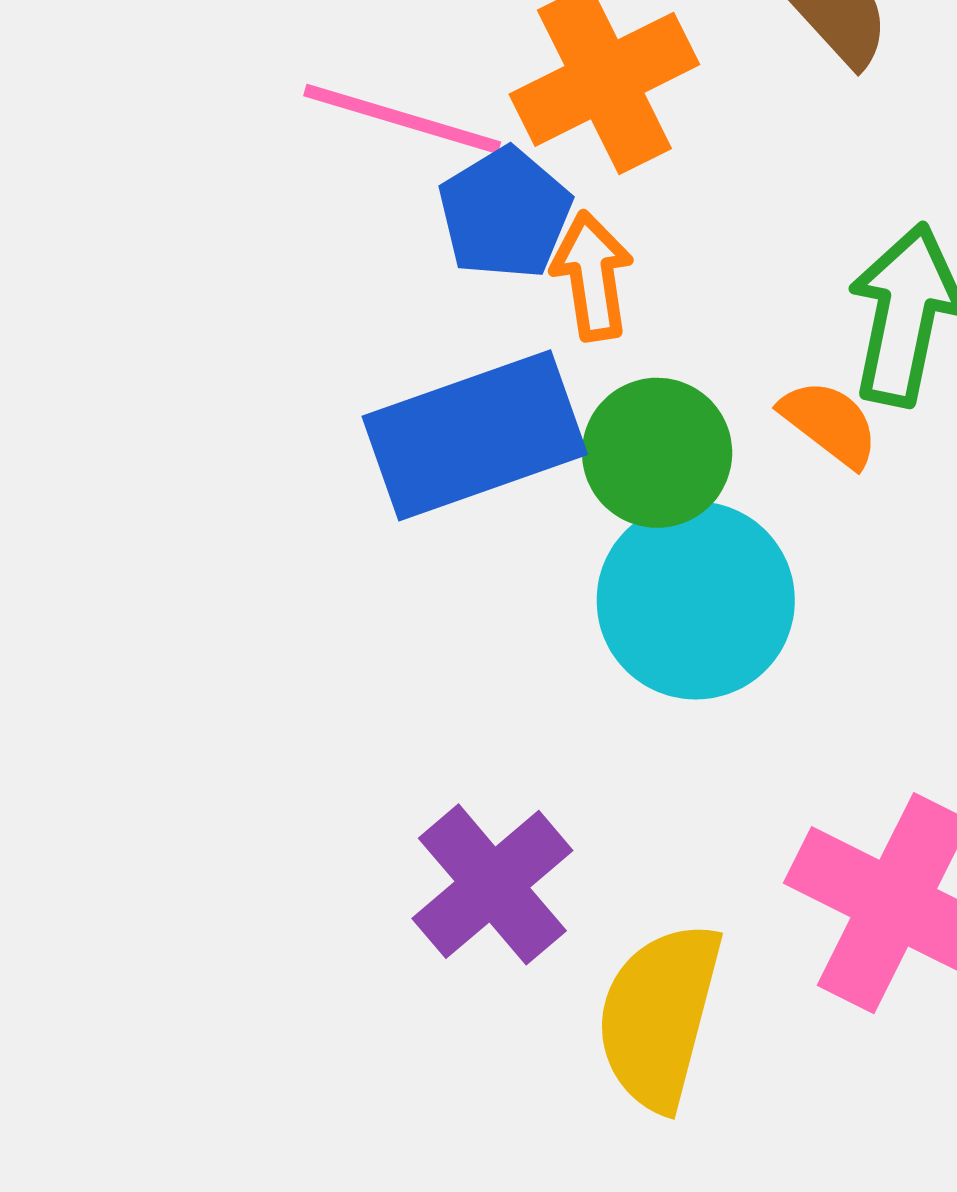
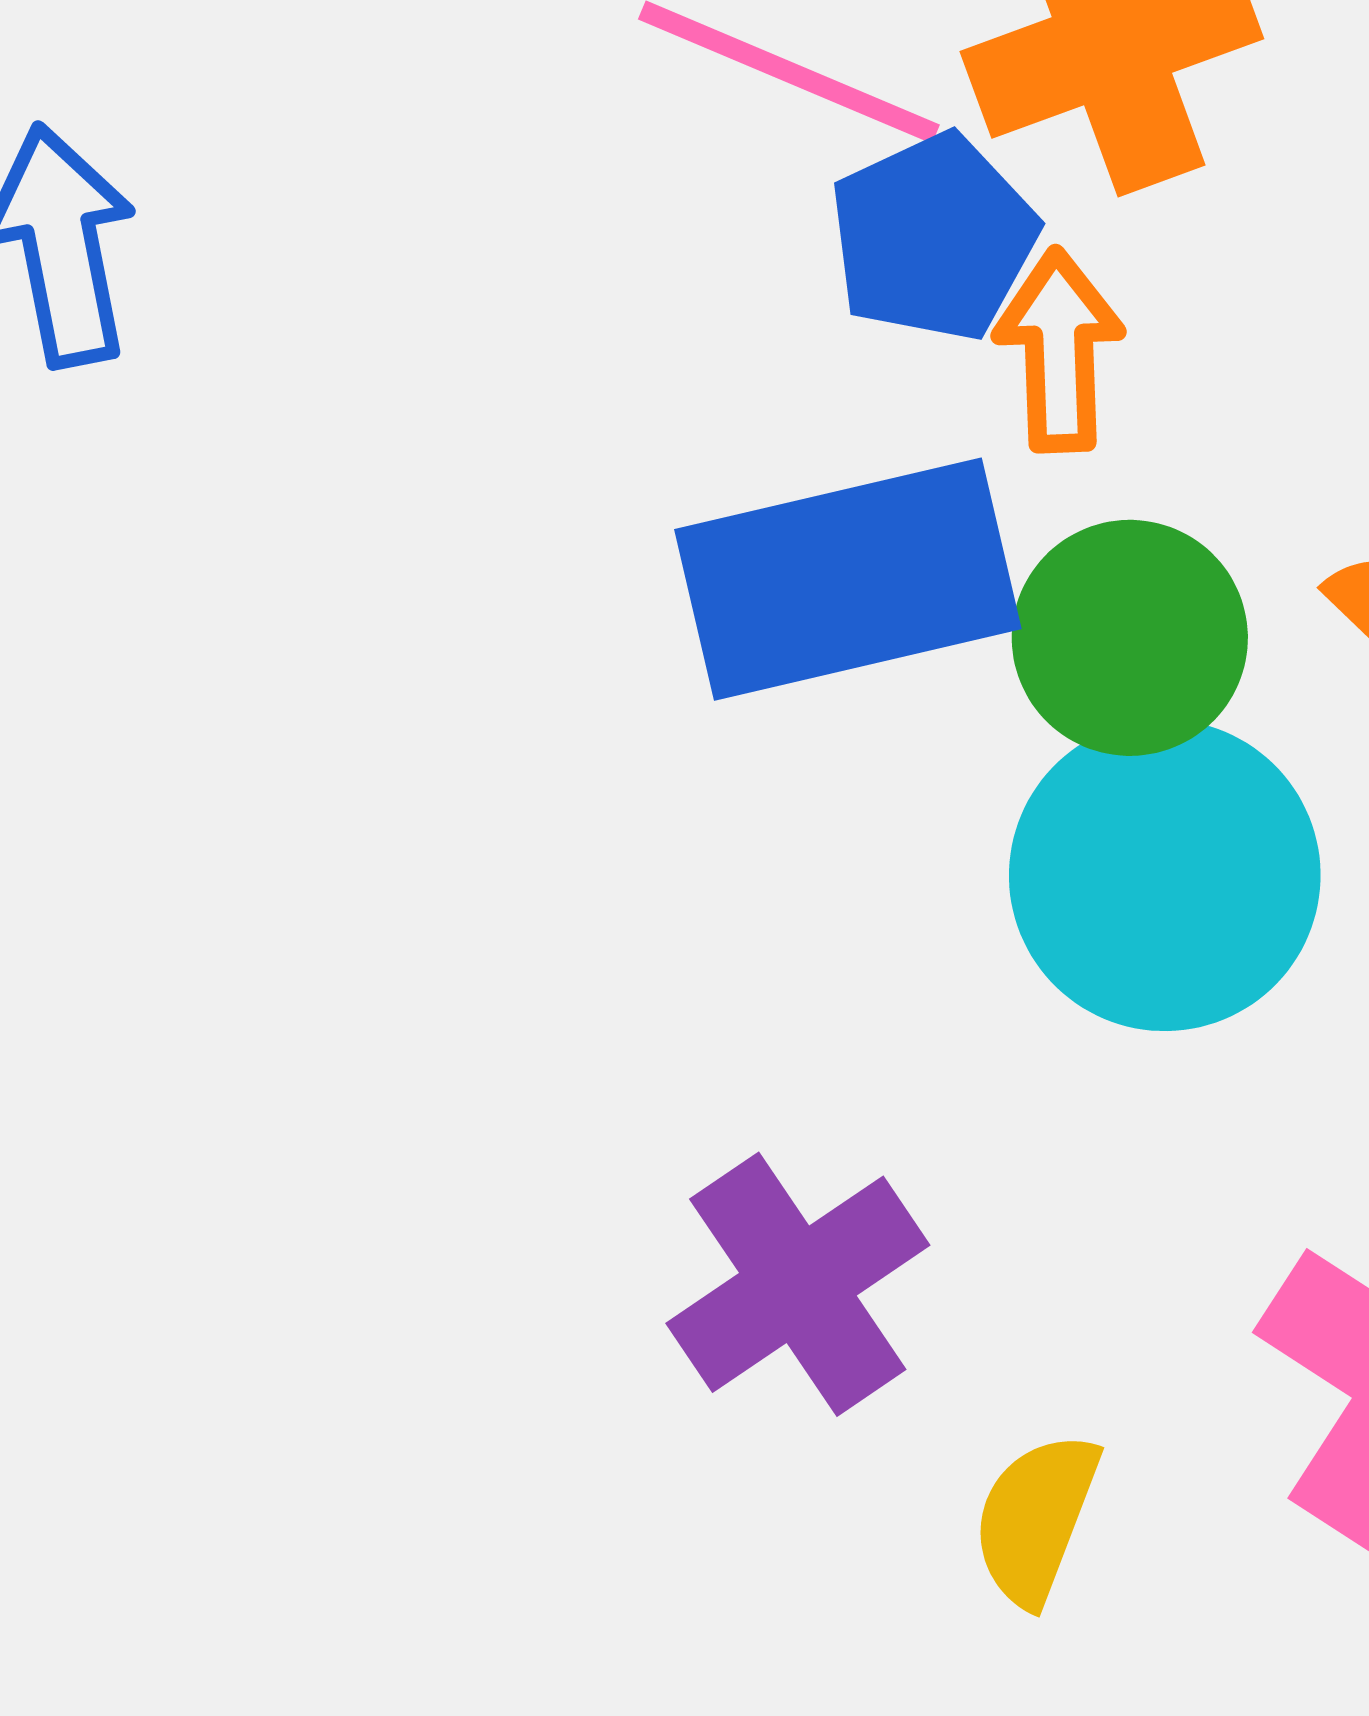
yellow semicircle: (659, 1016) -> (1036, 1519), size x0.6

